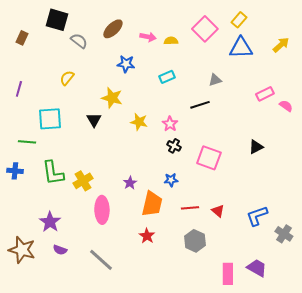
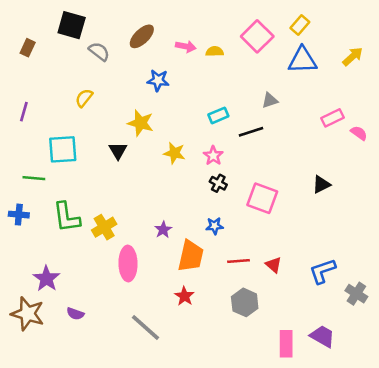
cyan rectangle: (167, 77) -> (218, 115), moved
purple star: (50, 222) -> (46, 279), moved
gray line: (101, 260) -> (146, 327), moved

